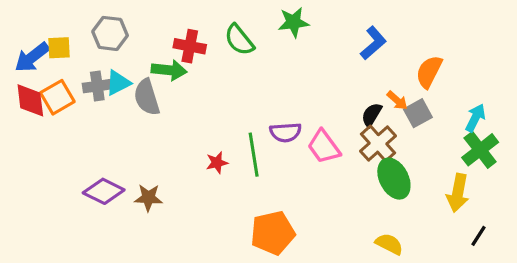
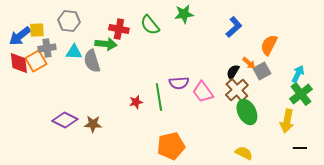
cyan triangle: (118, 83) -> (74, 52), turned 30
gray cross: (97, 86) -> (47, 48), moved
black line: (478, 236) -> (300, 148), turned 56

